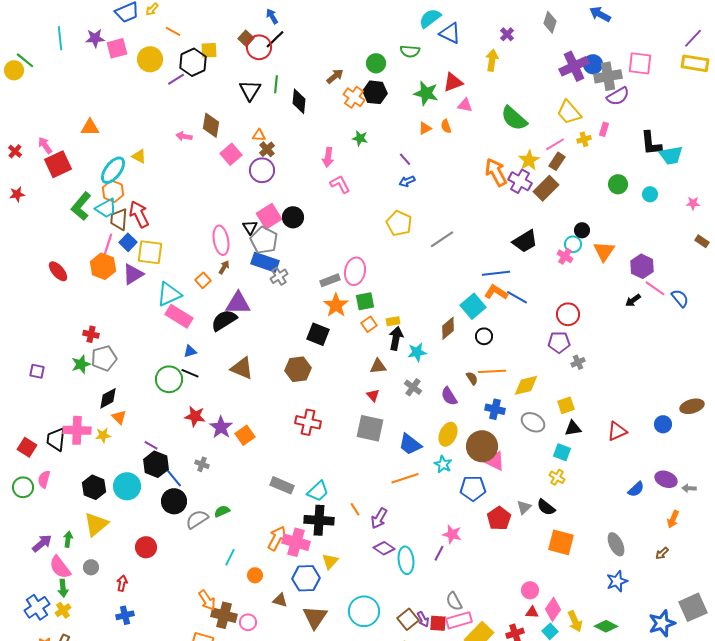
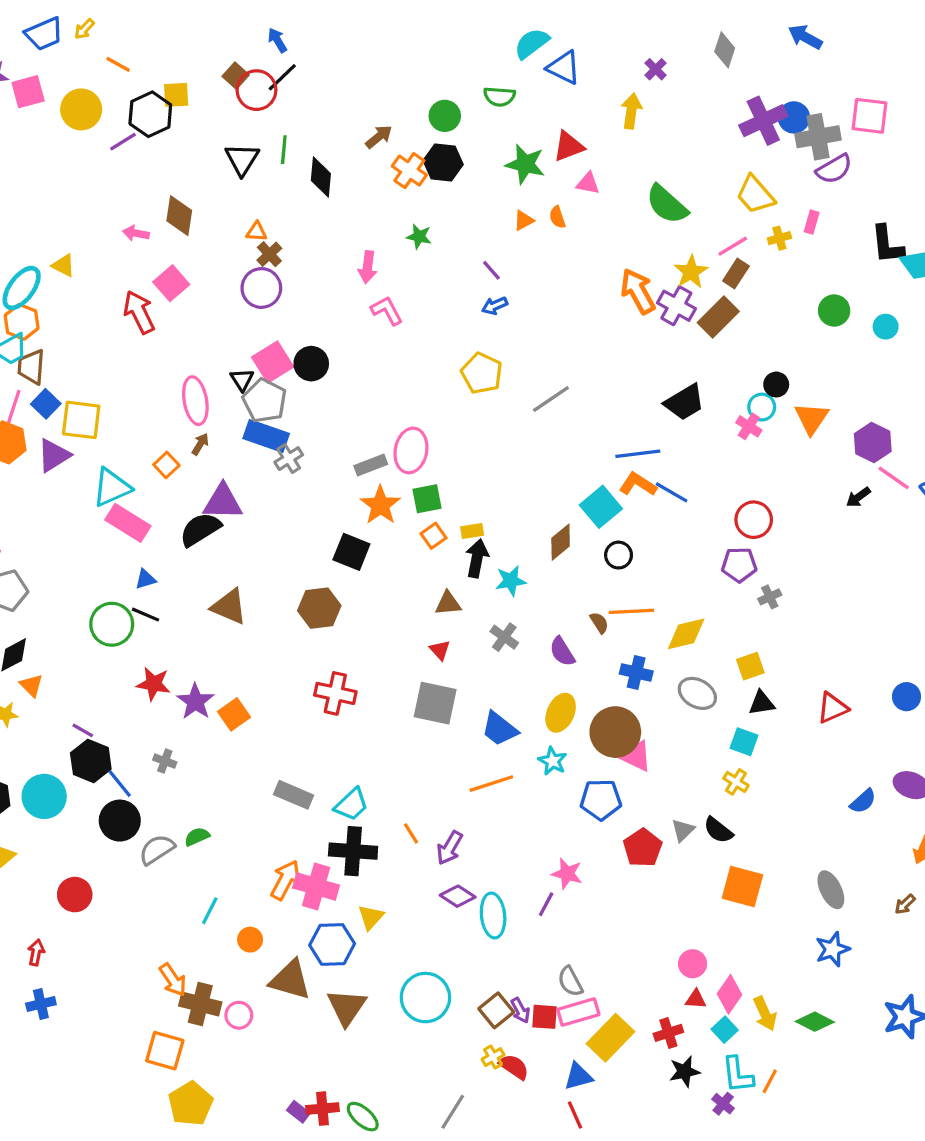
pink square: (231, 154) -> (171, 283), moved
red arrow: (139, 214) -> (139, 312), moved
brown triangle: (280, 600) -> (290, 980), size x1.8

